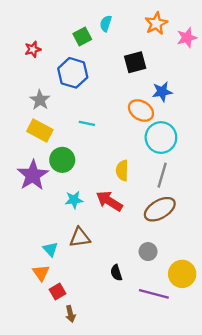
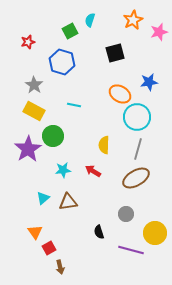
blue star: (162, 92) -> (149, 82), moved
red arrow: (109, 201) -> (93, 171), size x0.7
cyan triangle: (50, 249) -> (43, 198), moved, turned 32

